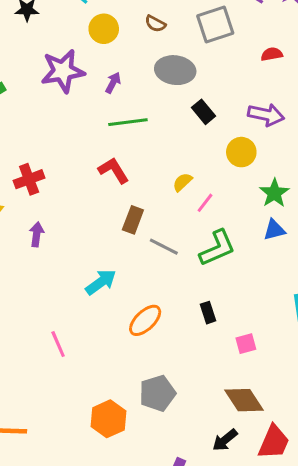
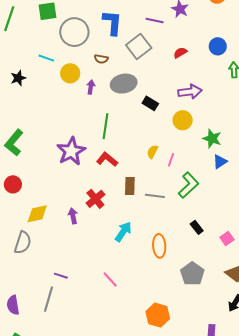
purple star: (63, 71) -> (71, 151), moved
purple arrow: (113, 83) -> (91, 87), moved
green line: (128, 122) -> (105, 126), turned -55
red cross: (29, 179) -> (95, 199), moved
orange ellipse: (145, 320) -> (159, 246), turned -30
gray pentagon: (157, 393) -> (192, 274), moved

